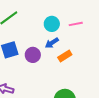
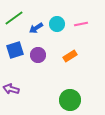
blue arrow: (52, 43) -> (36, 28), moved

